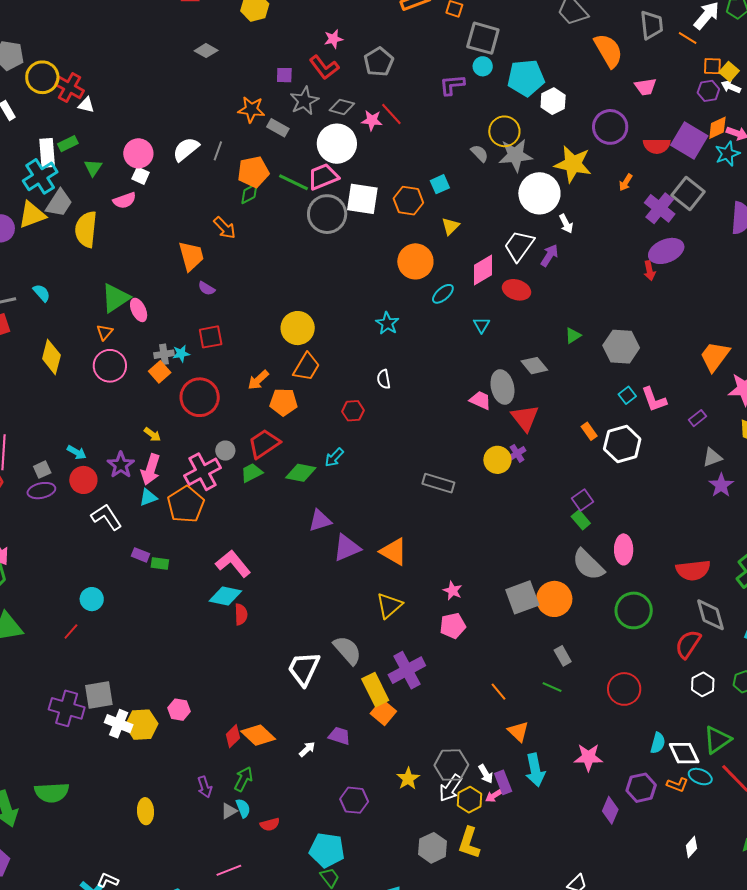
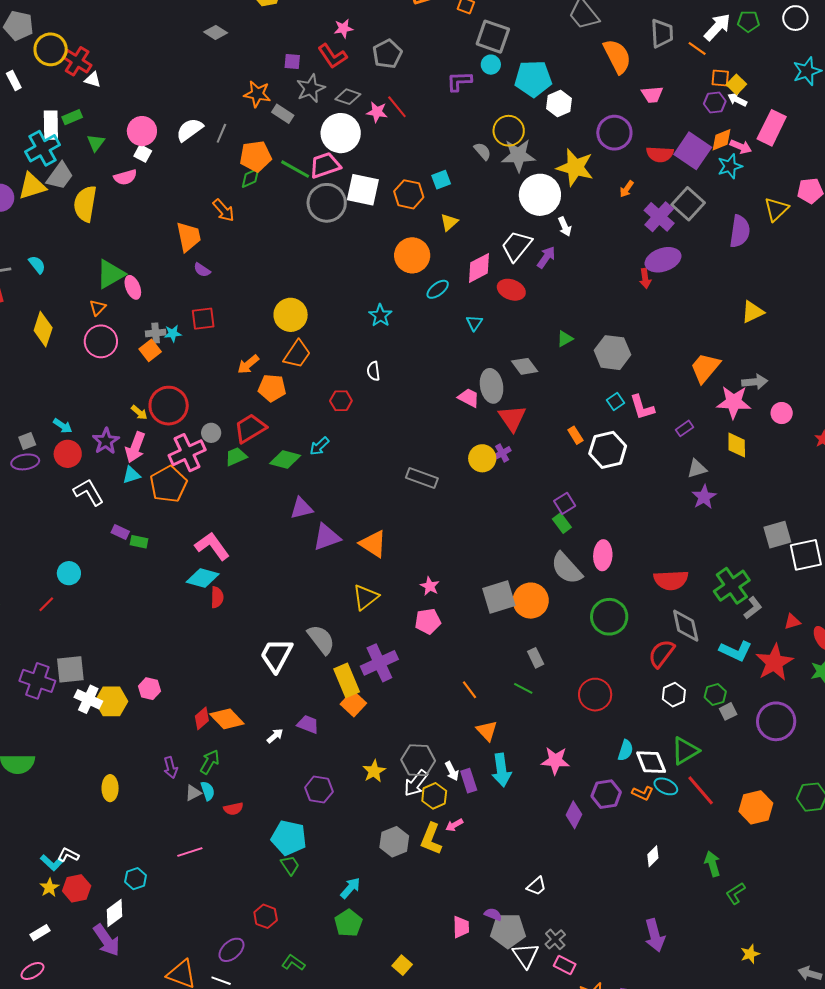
red circle: (200, 397) -> (169, 406), moved
pink arrow: (494, 796) -> (454, 825), moved

